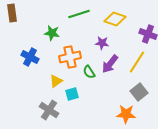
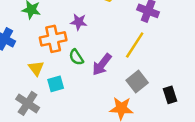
purple star: (102, 43) -> (79, 22), moved
purple arrow: (110, 64) -> (102, 64), moved
yellow triangle: (56, 81) -> (36, 68), turned -32

